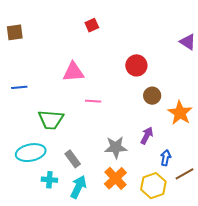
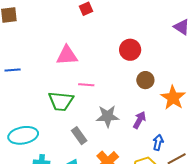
green trapezoid: (51, 120) -> (61, 101), moved
gray star: (116, 147) -> (108, 116), moved
gray rectangle: (73, 159) -> (79, 136), moved

